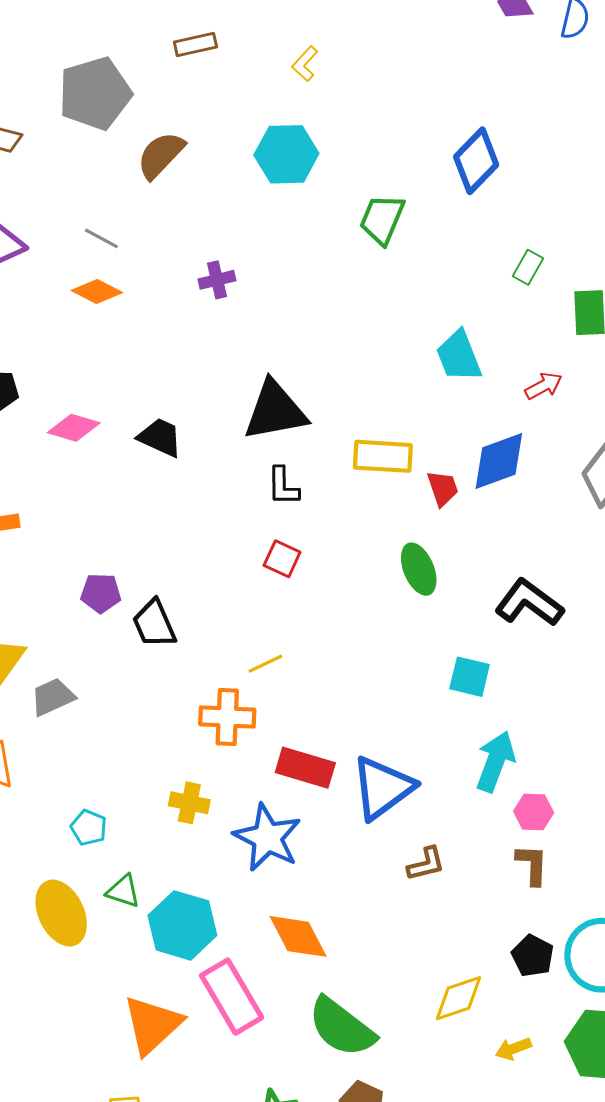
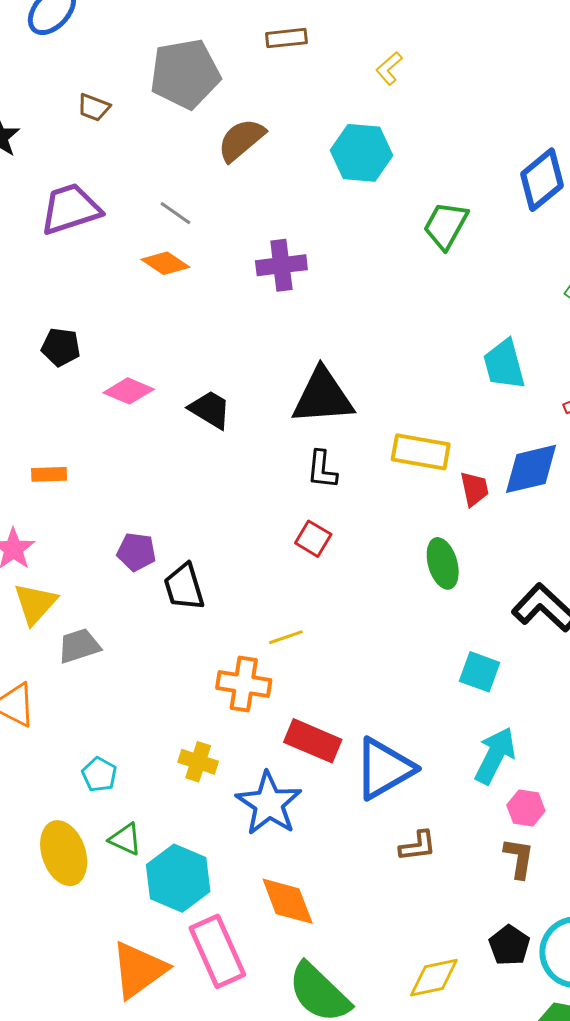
purple cross: (217, 280) -> (281, 265), size x1.4

